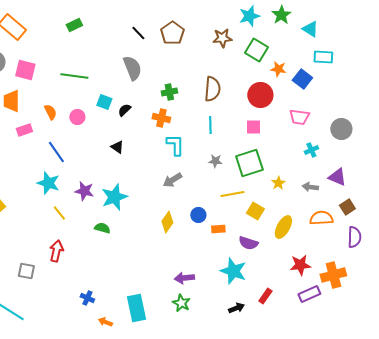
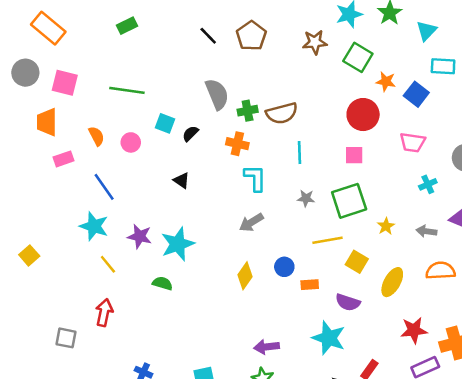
cyan triangle: (310, 29) -> (427, 31), turned 42
gray semicircle: (132, 68) -> (217, 94), moved
brown semicircle: (212, 89) -> (282, 113), moved, turned 70

